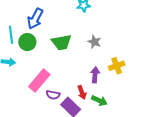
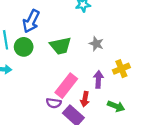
pink rectangle: (39, 80) -> (66, 86), moved
red arrow: (82, 92) -> (85, 99), turned 32
green arrow: (99, 101) -> (116, 106), moved

